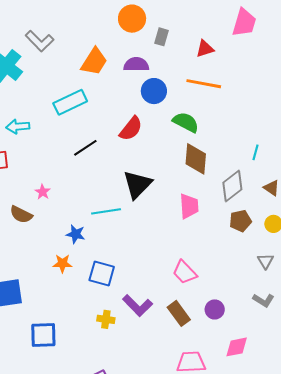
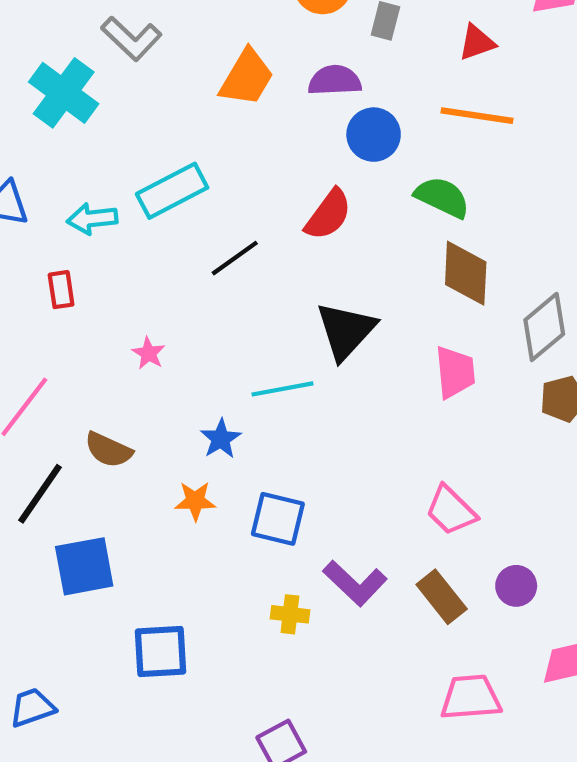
cyan rectangle: (70, 102) -> (172, 191), moved
brown semicircle: (21, 215) -> (108, 450), moved
blue star: (76, 234) -> (221, 439), turned 30

